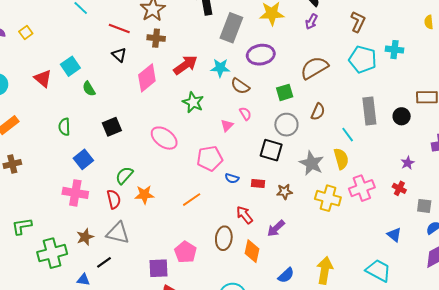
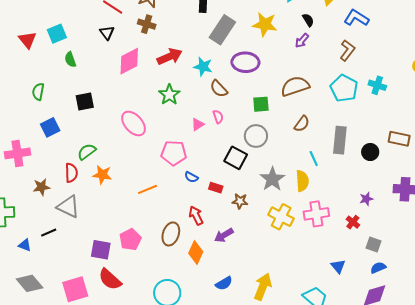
brown semicircle: (318, 112) -> (302, 124), moved
pink cross: (75, 193) -> (17, 153), moved, turned -30
brown star: (85, 237) -> (41, 187), moved

